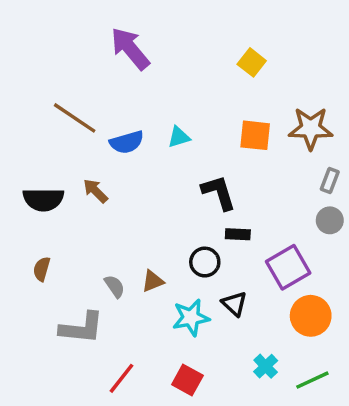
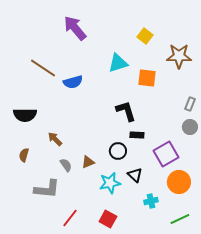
brown star: (311, 128) -> (179, 56), moved
cyan triangle: (179, 137) -> (118, 63), moved, size x1.5
brown arrow: (95, 191) -> (55, 139), moved
cyan cross: (266, 366) -> (151, 201), moved, turned 32

